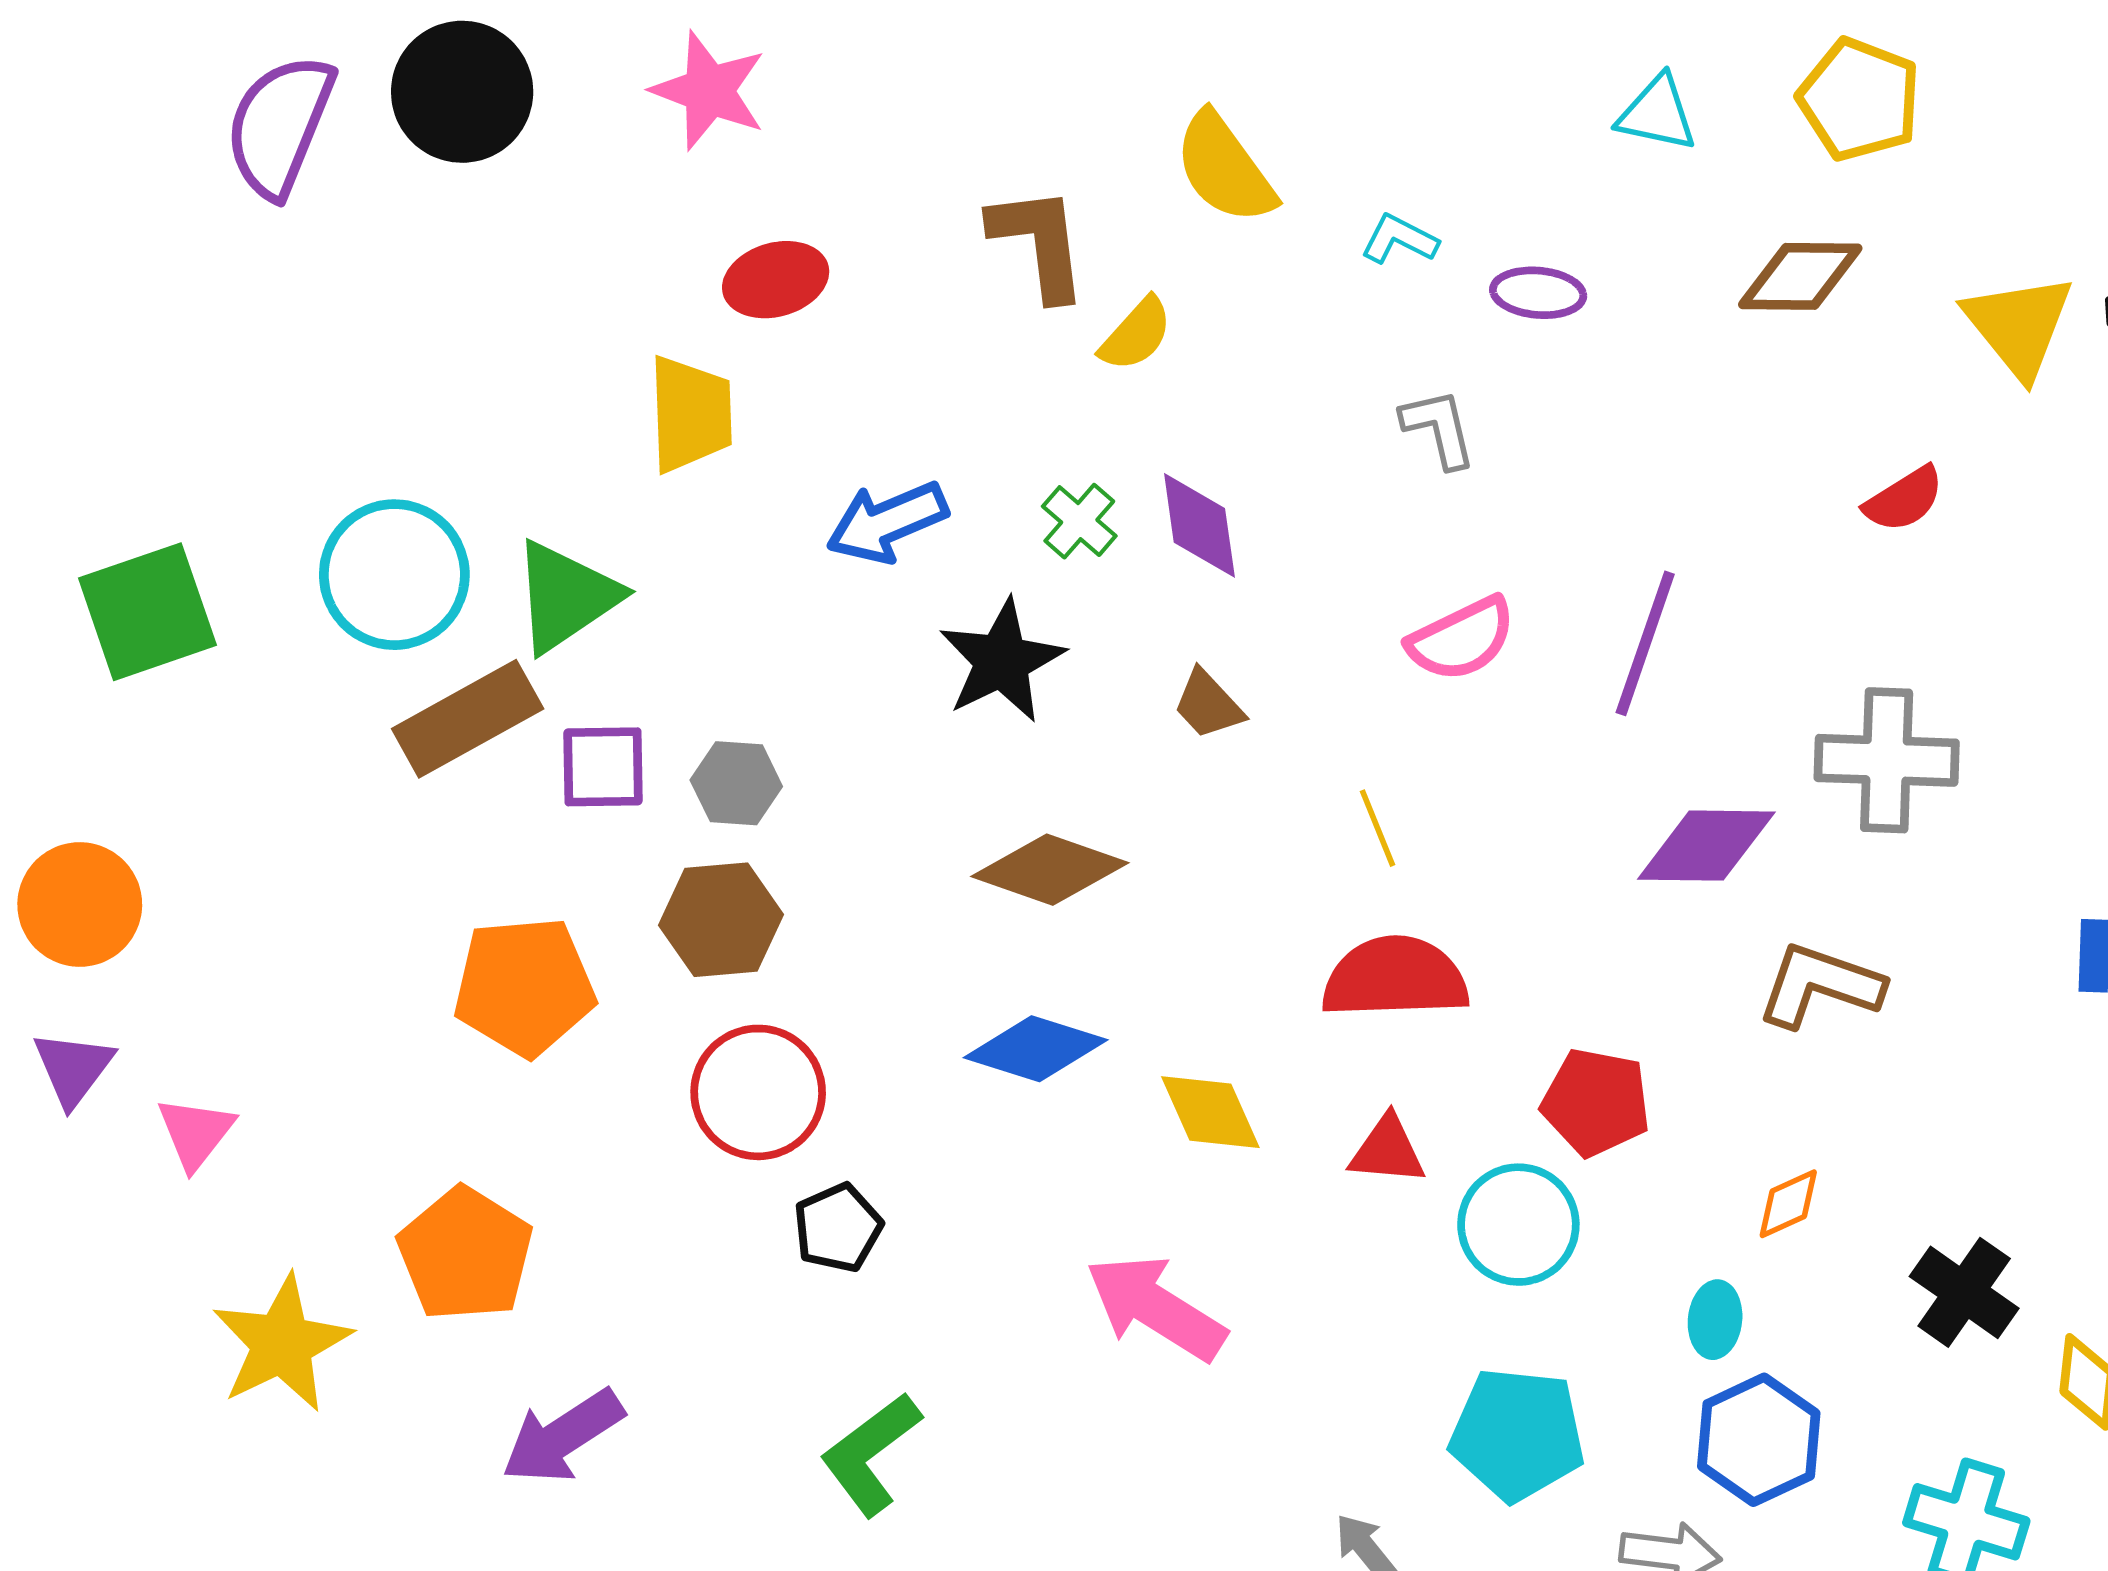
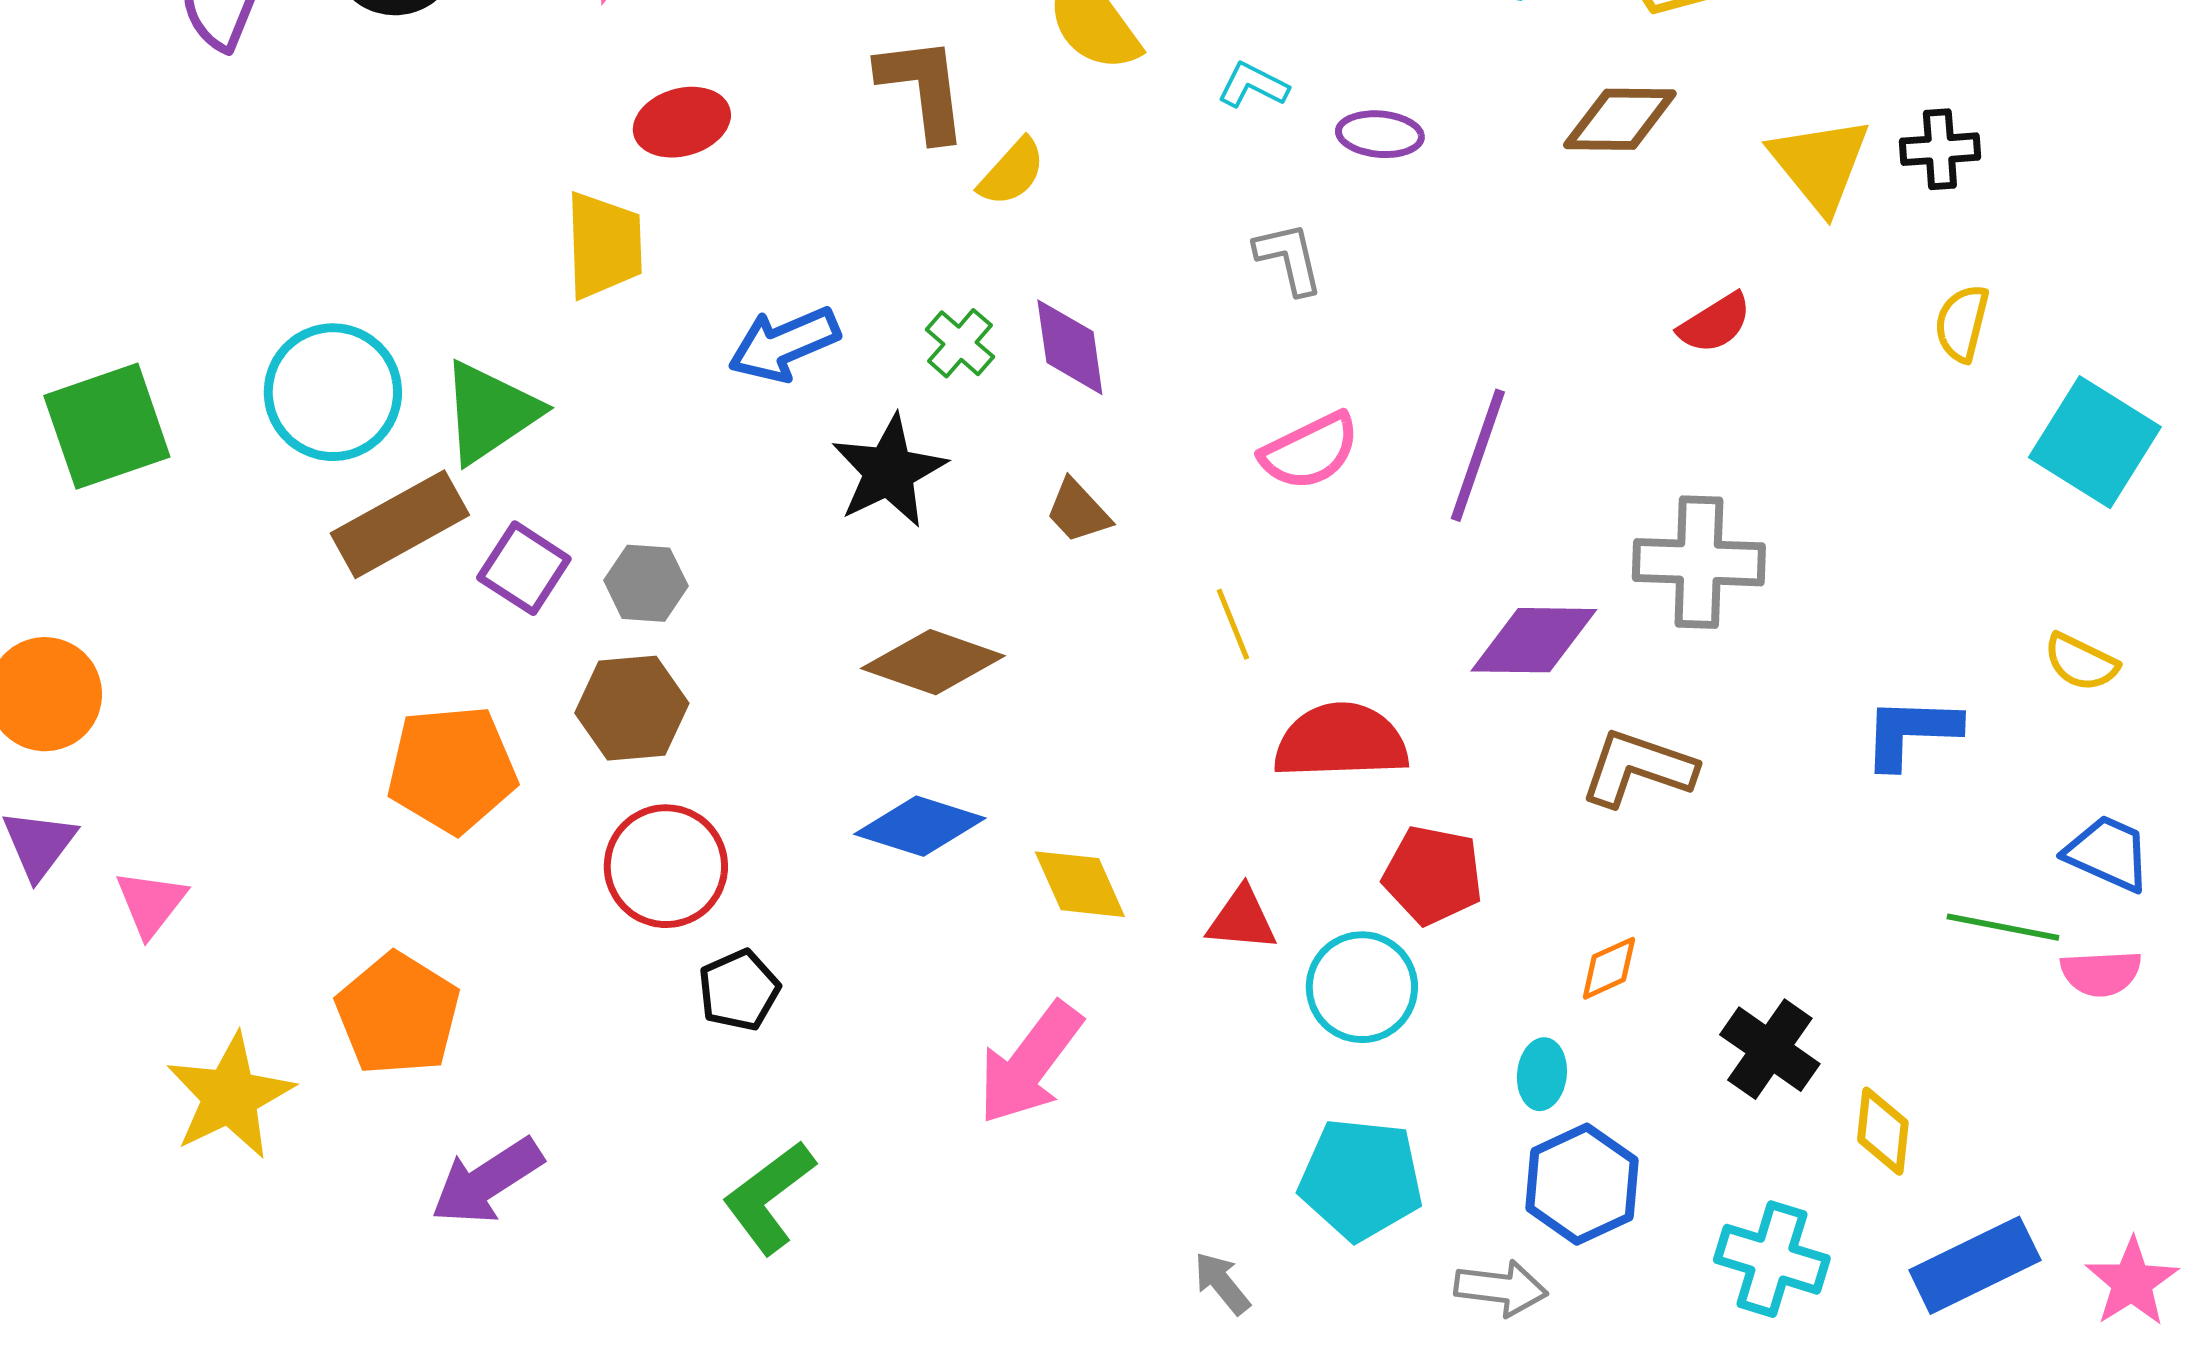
purple square: (603, 767) -> (524, 568), turned 34
red semicircle: (1395, 978) -> (1341, 741), moved
pink arrow: (1156, 1308) -> (1030, 1063), turned -85

